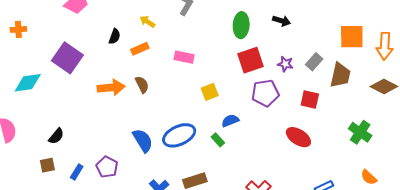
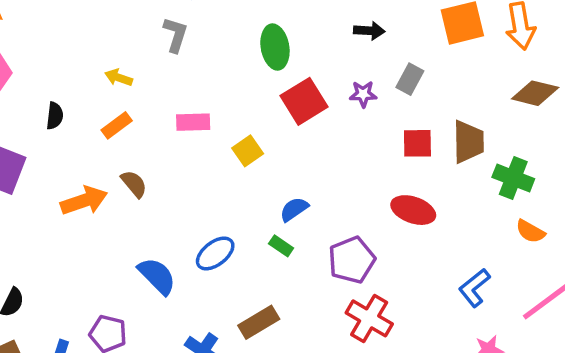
black arrow: (281, 21) -> (369, 31), moved
black semicircle: (115, 36) -> (55, 116), moved
brown trapezoid: (340, 75) -> (468, 142), moved
yellow square: (210, 92) -> (248, 151), moved
purple pentagon: (265, 93) -> (352, 260), moved
blue ellipse: (179, 135) -> (215, 253), size x0.7
orange semicircle: (369, 177) -> (530, 231), moved

